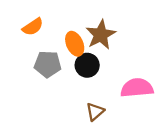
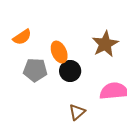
brown star: (101, 35) -> (105, 44), moved

